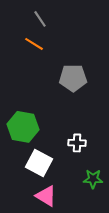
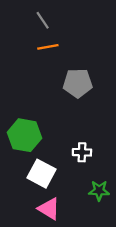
orange line: (34, 44) -> (48, 47), moved, turned -42

